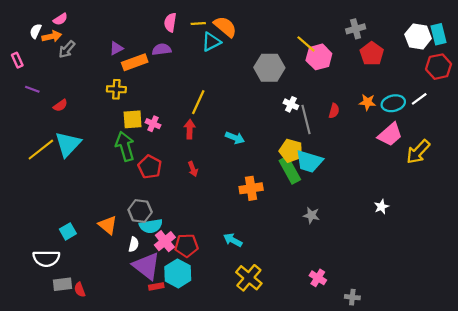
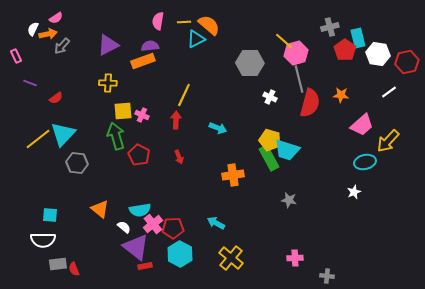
cyan rectangle: (439, 34) -> (358, 38), moved
white hexagon: (418, 36) -> (378, 54), moved
purple triangle: (116, 48) -> (108, 45), size x1.6
orange rectangle: (135, 62) -> (143, 61), moved
cyan ellipse: (393, 103) -> (365, 162), moved
red semicircle: (334, 111) -> (310, 103), size x2.0
gray line: (306, 119) -> (299, 79), moved
gray hexagon: (140, 211) -> (77, 163), moved
cyan square: (68, 231) -> (50, 215), moved, turned 35
white semicircle: (134, 244) -> (124, 227), turned -64
cyan hexagon: (178, 273) -> (180, 254), moved
pink cross: (318, 278) -> (295, 258), turned -35

